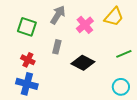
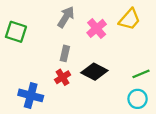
green square: (27, 27) -> (16, 32), moved
green line: (124, 54) -> (141, 74), moved
red cross: (28, 60) -> (63, 77), moved, turned 32

